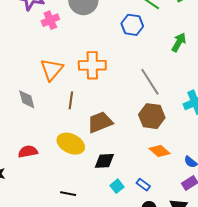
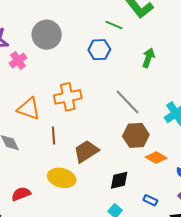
orange triangle: (52, 69) -> (29, 109), turned -40
orange diamond: (159, 151) -> (156, 158), moved
black diamond: (104, 161) -> (119, 180), moved
blue rectangle: (143, 185) -> (150, 200), moved

